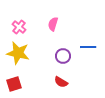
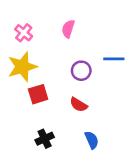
yellow star: (18, 53) -> (22, 67), turned -30
red square: (14, 84) -> (38, 94), moved

